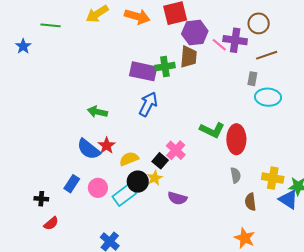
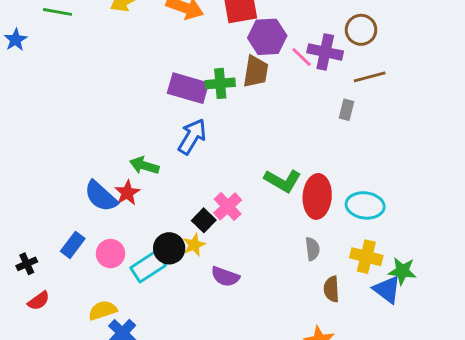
cyan ellipse: (268, 97) -> (365, 205), moved
green arrow: (97, 112) -> (144, 166), moved
yellow semicircle: (129, 159) -> (103, 310), moved
black cross: (41, 199) -> (27, 264), turned -32

